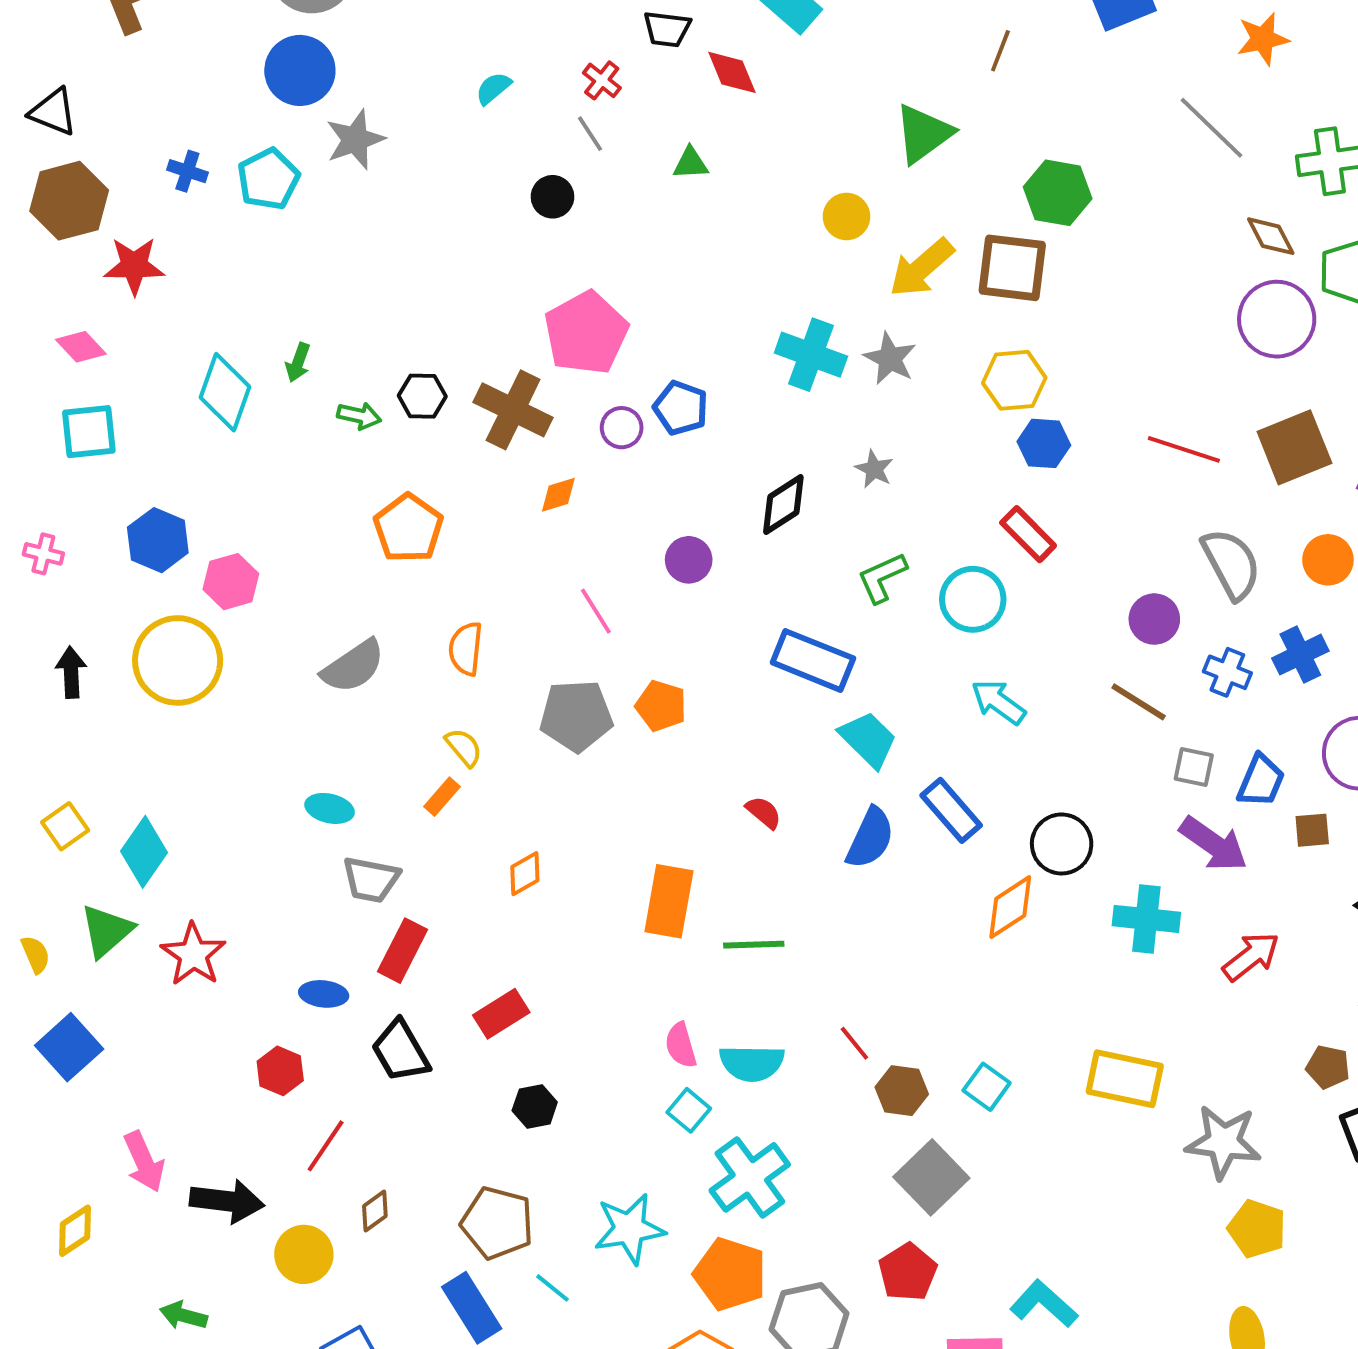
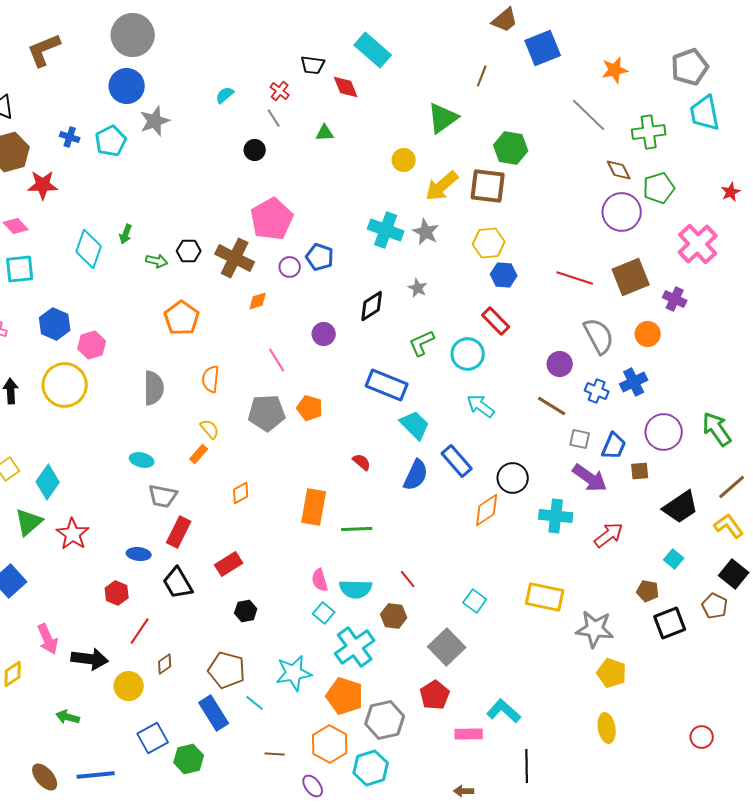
gray semicircle: (353, 666) -> (154, 388), turned -56
brown hexagon: (902, 1091) -> (394, 616), moved

